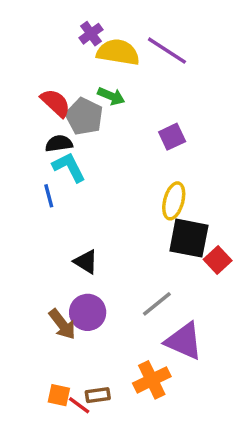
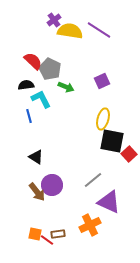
green arrow: (111, 96) -> (66, 87), moved
black semicircle: (59, 143) -> (26, 85), moved
black triangle: (86, 262) -> (36, 157), moved

